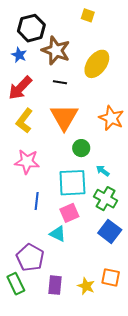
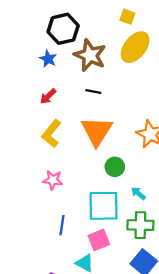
yellow ellipse: (97, 64) -> (135, 47), moved
red arrow: (20, 88) -> (48, 96), size x0.6
pink star: (27, 162) -> (53, 180), size x0.7
green cross: (106, 199) -> (140, 225), turned -30

